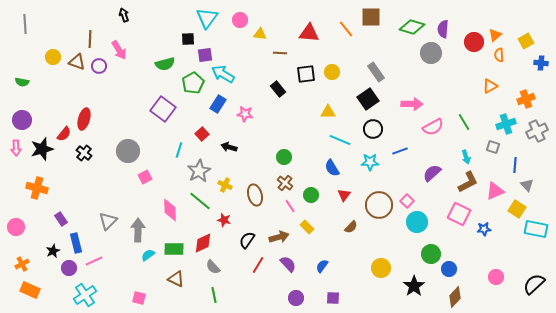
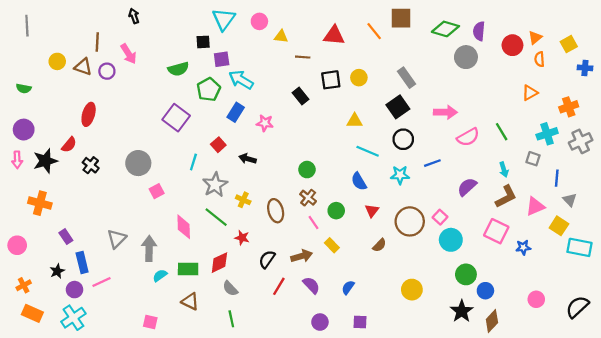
red ellipse: (84, 119) -> (89, 114), moved
black star: (414, 286) -> (462, 311), moved
cyan cross: (85, 295) -> (73, 318), moved

